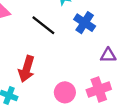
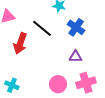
purple triangle: (108, 55) -> (76, 57), moved
red arrow: (27, 69) -> (20, 43), moved

